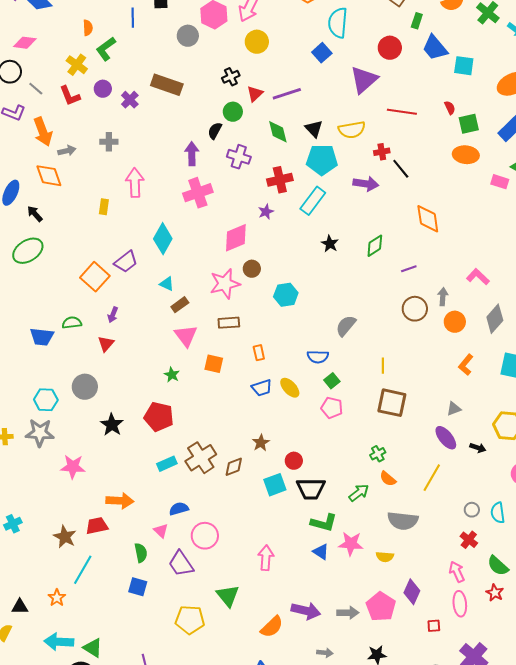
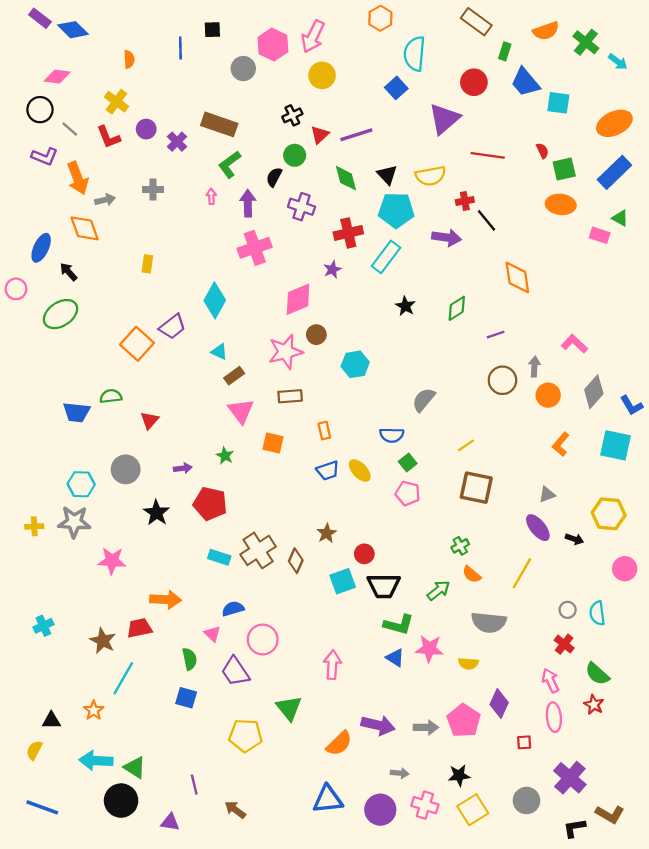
green L-shape: (106, 49) -> (230, 164), moved
pink arrow: (135, 183) -> (211, 196), moved, size x0.5
purple arrow: (113, 315) -> (183, 468), moved, turned -119
yellow line: (383, 366) -> (466, 445), turned 56
cyan rectangle: (167, 464) -> (219, 557), turned 42
brown diamond: (234, 467) -> (296, 561), turned -45

